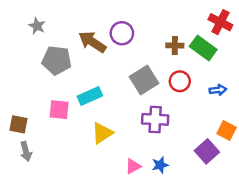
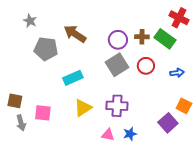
purple circle: (122, 33) -> (118, 40), moved
pink square: (59, 110) -> (43, 113), moved
purple cross: (155, 119) -> (117, 106), moved
pink triangle: (133, 166) -> (108, 135), turned 40

